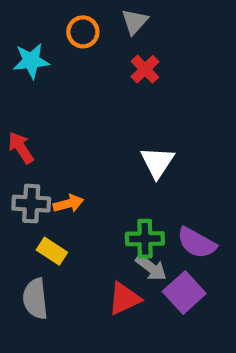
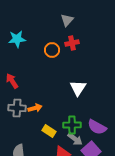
orange circle: (83, 32) -> (52, 50), moved
red cross: (145, 69) -> (72, 43), turned 32
yellow rectangle: (52, 251) -> (49, 131), moved

